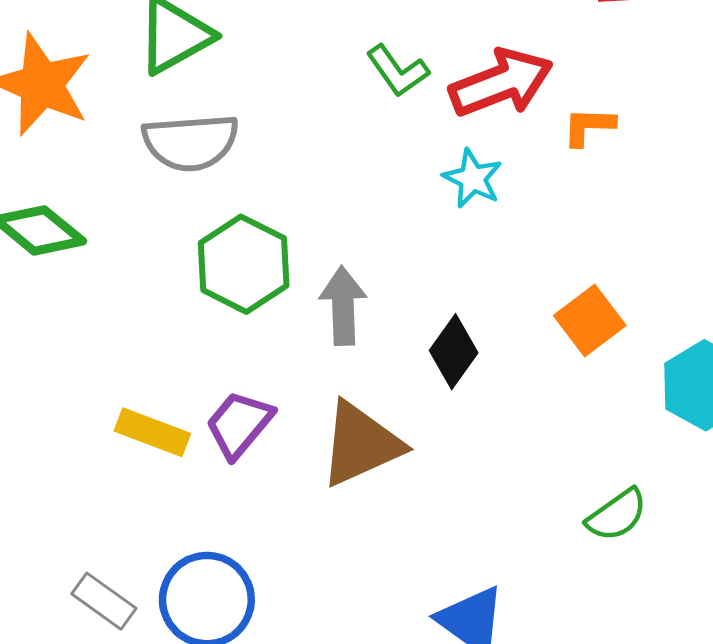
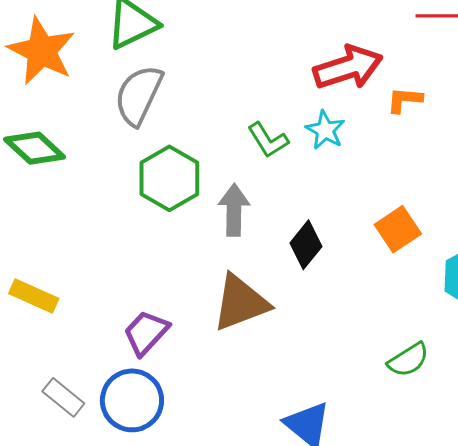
green L-shape: (398, 71) -> (268, 140), moved
gray semicircle: (190, 142) -> (139, 95), turned 116
purple trapezoid: (239, 424) -> (146, 333), moved
yellow rectangle: (152, 432) -> (34, 296), moved

